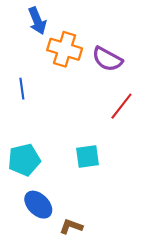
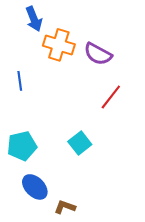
cyan square: (88, 156) -> (80, 143), turned -30

